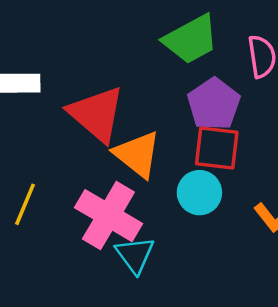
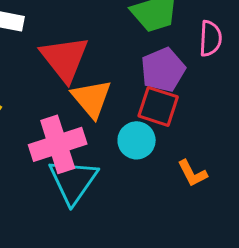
pink cross: (108, 216) -> (58, 144), turned 30
cyan triangle: (135, 255) -> (73, 181), size x1.5

